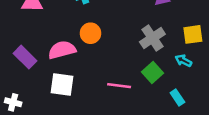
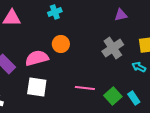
green square: (152, 73) -> (113, 96), moved

